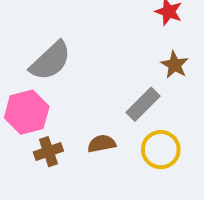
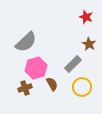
pink hexagon: (27, 112) -> (36, 68), moved
brown semicircle: (102, 144) -> (52, 84), turned 72

